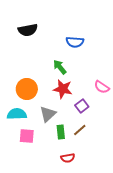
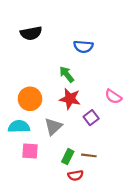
brown line: (80, 130) -> (89, 155), moved, turned 48
green rectangle: (61, 132) -> (68, 157), moved, turned 32

